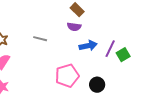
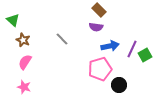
gray line: (40, 39) -> (62, 39), turned 32
pink pentagon: (67, 76) -> (100, 69), moved

